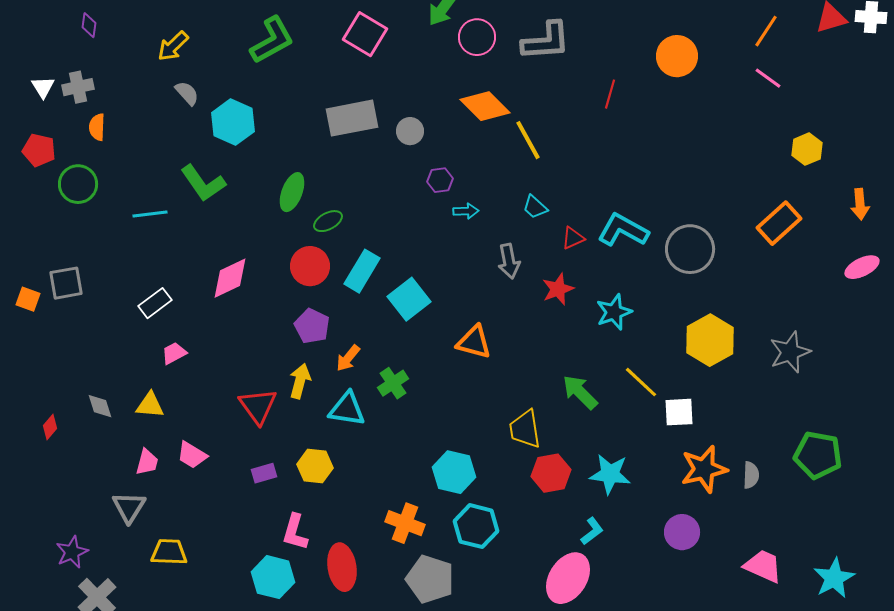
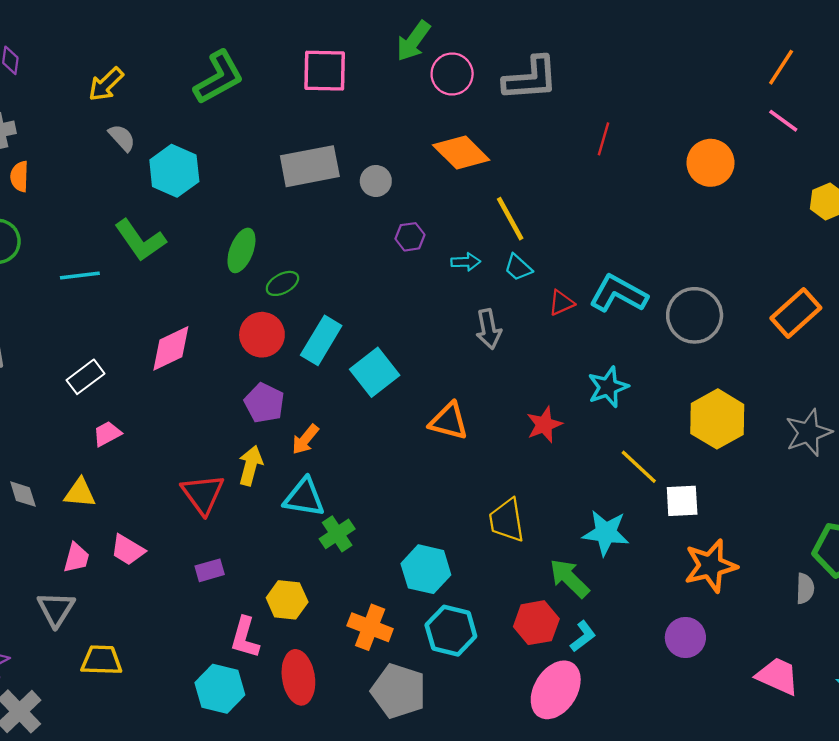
pink square: (365, 34) -> (325, 71), turned -30
orange circle: (677, 56) -> (710, 163), moved
yellow line: (528, 140) -> (510, 219), moved
cyan arrow: (466, 211) -> (466, 262), moved
orange rectangle: (779, 223) -> (796, 313), moved
red star: (558, 289) -> (544, 425), moved
green cross: (393, 383) -> (337, 534), moved
green arrow: (580, 392) -> (569, 578), moved
yellow hexagon: (315, 466) -> (287, 600), moved
red hexagon: (551, 473) -> (536, 623), moved
cyan star: (610, 474) -> (606, 533), moved
gray semicircle: (751, 475) -> (805, 589), moved

